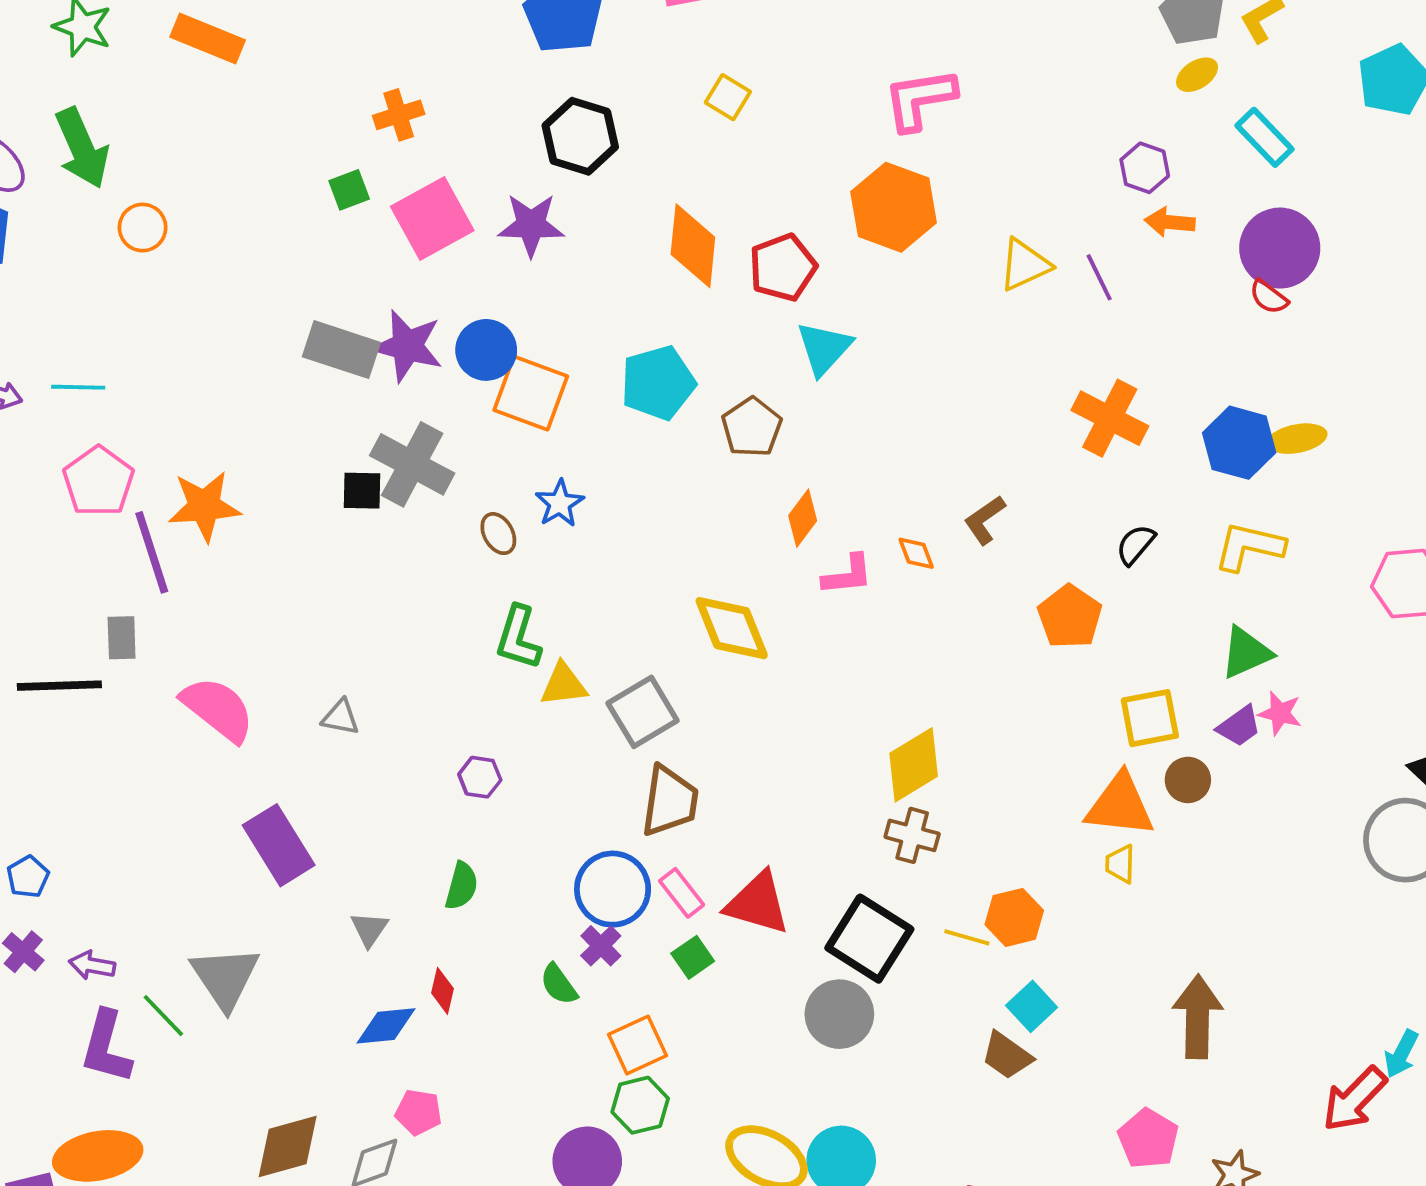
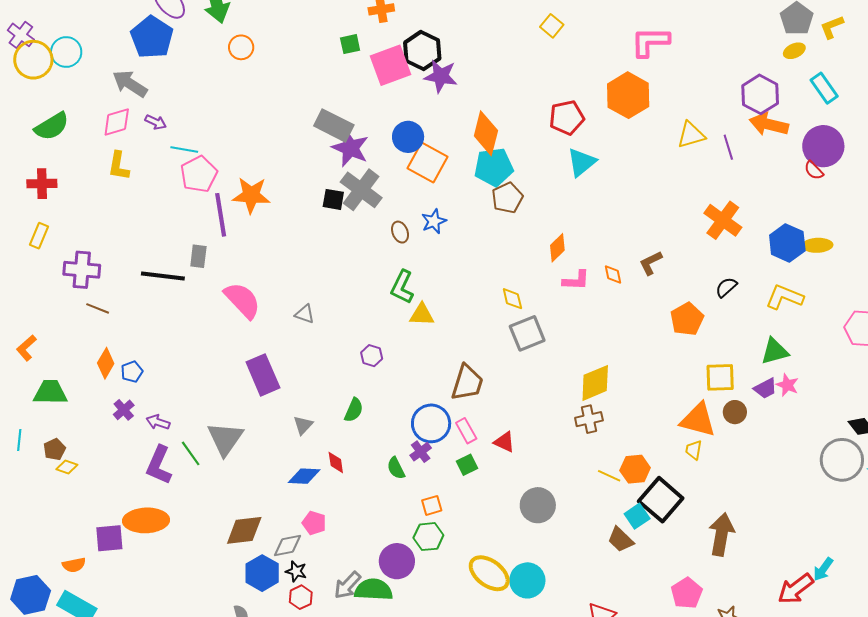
black hexagon: (580, 136) -> (422, 51), moved
purple hexagon: (1145, 168) -> (760, 94), size x1.5
orange arrow: (1170, 222) -> (769, 124), size x1.5
orange diamond: (693, 246) -> (486, 133), moved
purple star: (407, 346) -> (350, 148), moved
cyan line: (78, 387) -> (184, 150), moved
brown pentagon: (752, 427) -> (507, 198), moved
yellow diamond: (732, 628) -> (512, 299), size x0.6
gray square: (643, 712) -> (527, 333), moved
brown cross: (912, 835) -> (589, 419), turned -36
red triangle: (758, 903) -> (504, 442), size x0.6
black square: (869, 939) -> (661, 500), moved
red diamond: (442, 991) -> (336, 462), turned -30
orange square: (638, 1045) -> (432, 505), size x0.7

